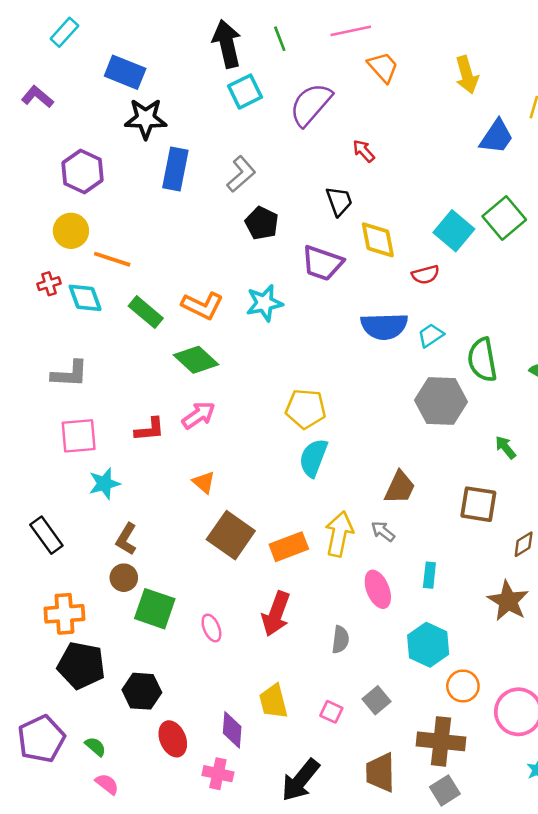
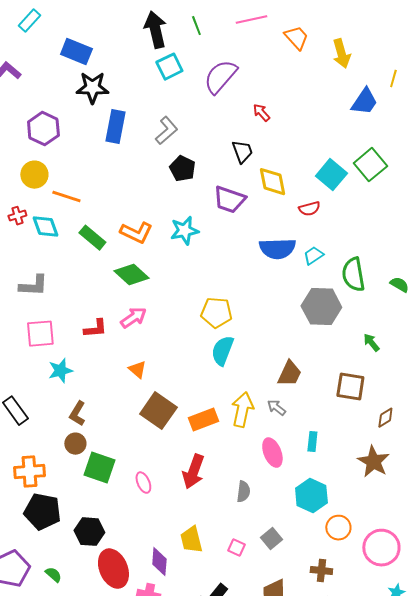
orange trapezoid: (383, 67) -> (296, 38), moved
red ellipse: (173, 739) -> (113, 569), size x1.4
brown cross: (441, 741) -> (321, 571), size x0.6

